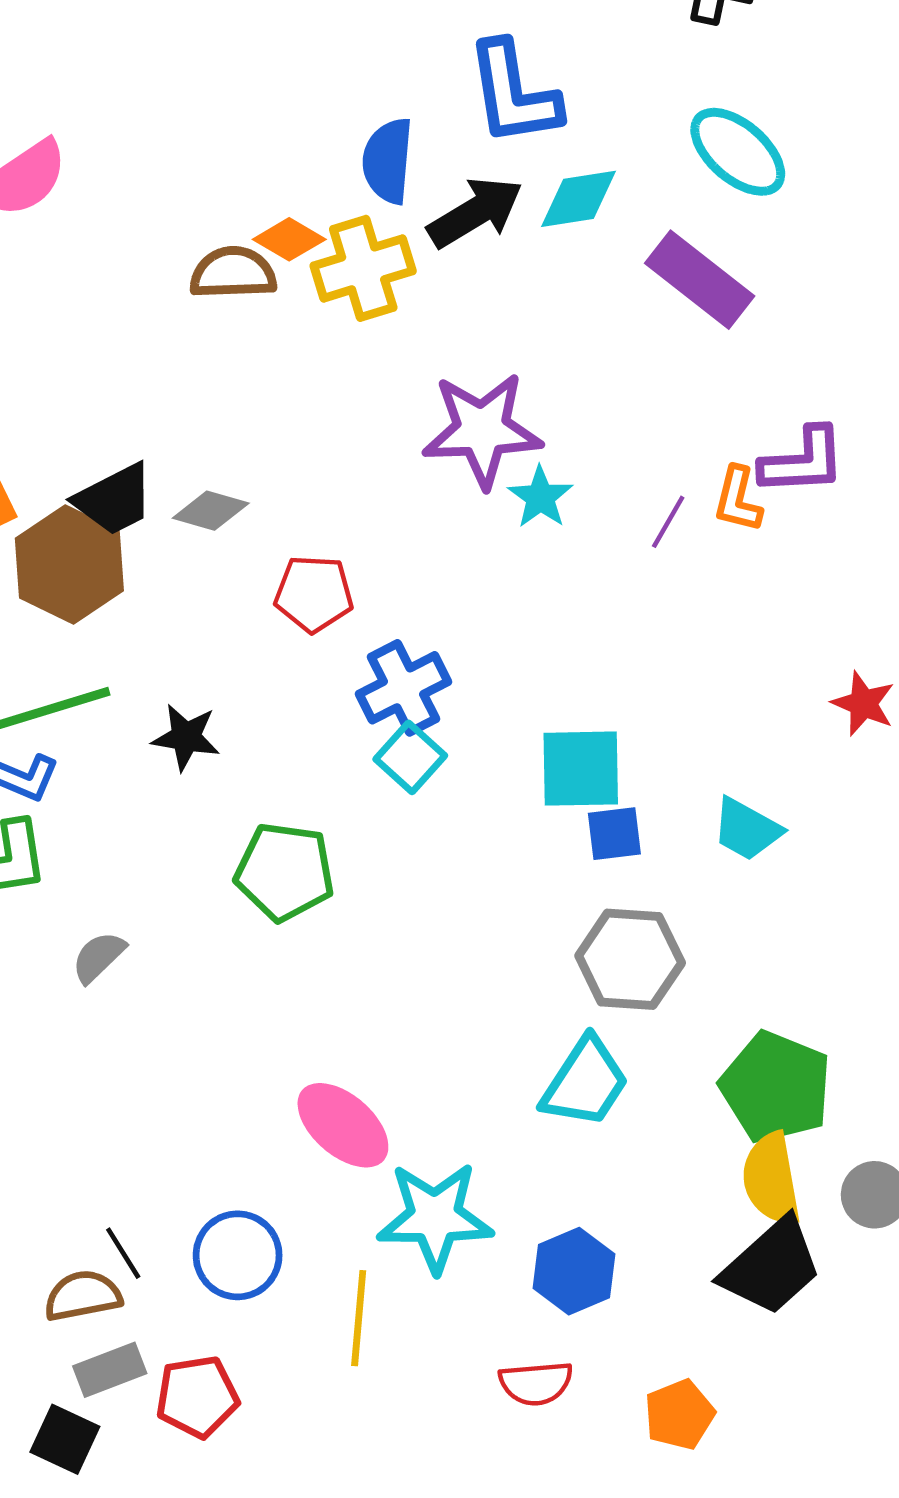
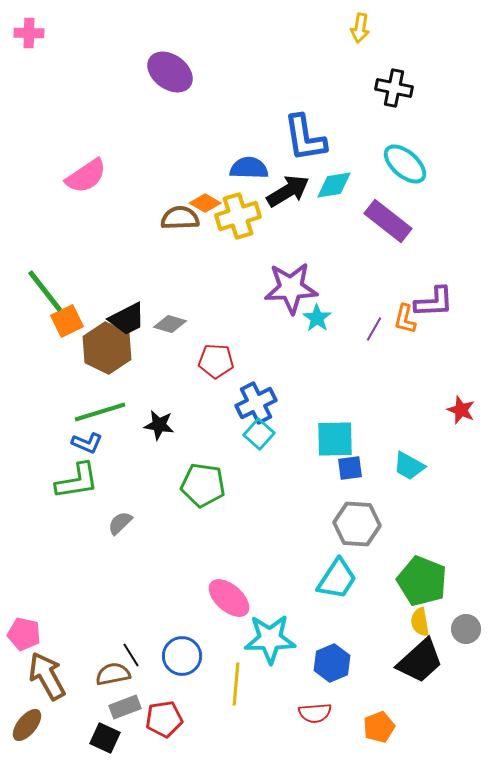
blue semicircle: (388, 161) -> (249, 168), turned 87
yellow semicircle: (771, 1179) -> (420, 622), size x0.7

